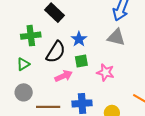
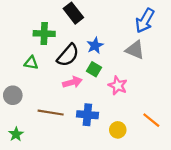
green square: (81, 61) -> (94, 69), turned 32
green triangle: (23, 64) -> (31, 63), turned 32
gray circle: (24, 92) -> (13, 95), moved

